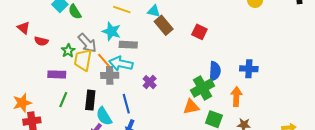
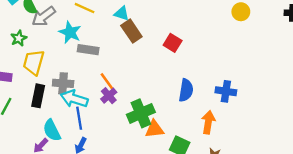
gray arrow: (87, 43) -> (44, 16), moved, turned 90
green star: (68, 51) -> (19, 38), moved
orange line: (104, 60) -> (107, 81), moved
cyan arrow: (121, 64) -> (74, 99), moved
green cross: (202, 88) -> (141, 113), moved
black rectangle: (90, 100) -> (38, 96), moved

